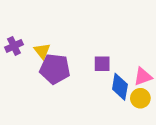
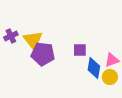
yellow triangle: (42, 51) -> (33, 40), size x1.5

